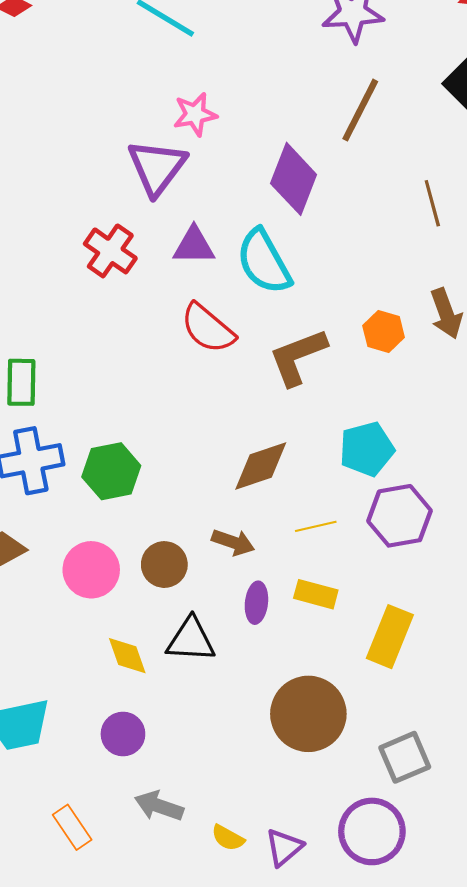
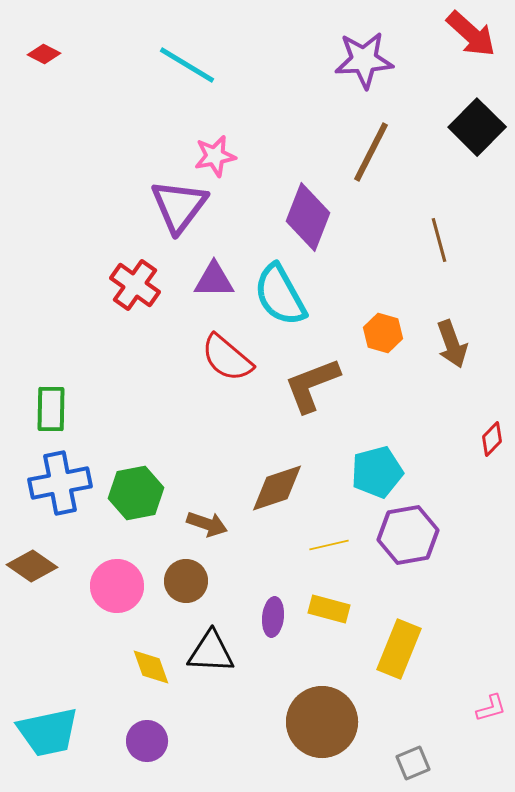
orange hexagon: (384, 331) -> (383, 333), moved
brown arrow: (233, 542) -> (207, 524), moved
gray square: (405, 757) -> (413, 763), size x0.7

